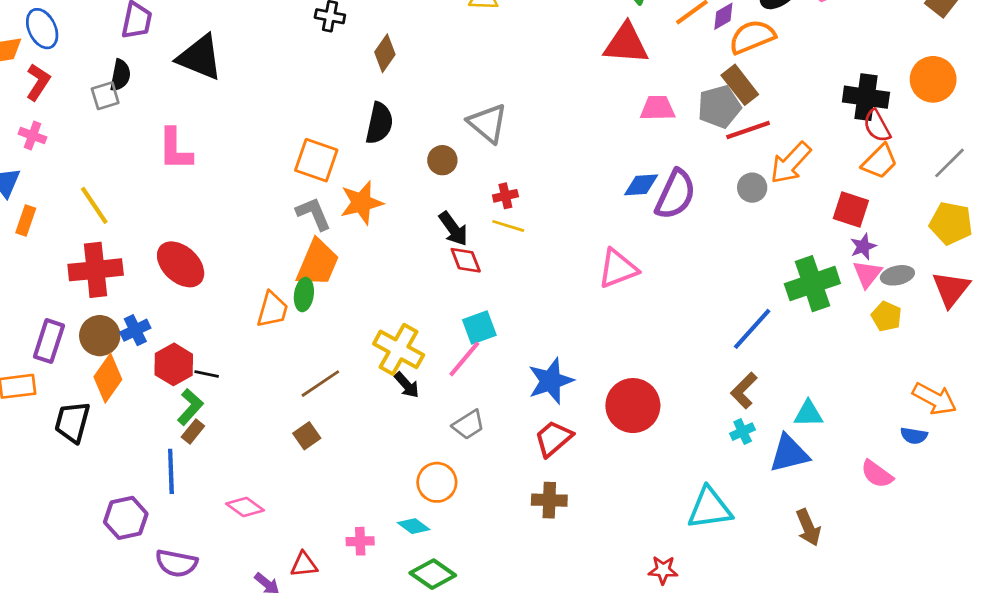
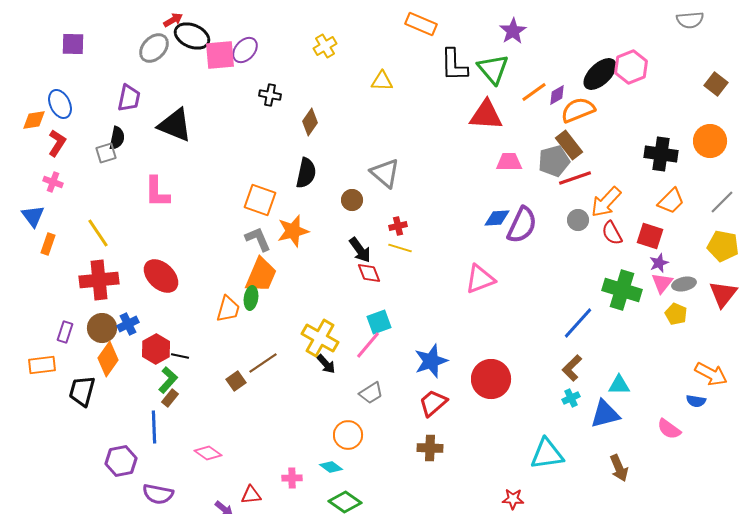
red semicircle: (877, 126) -> (612, 233), moved
green cross: (812, 284) -> (622, 290), turned 36
purple rectangle: (49, 341) -> (65, 332), size x0.7
brown square: (307, 436) -> (236, 381), moved

